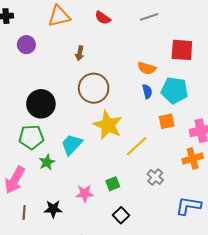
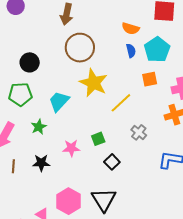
brown arrow: (80, 53) -> (67, 14), size x1.5
cyan pentagon: (174, 90) -> (157, 50), turned 30
black circle: (41, 104) -> (30, 62), size x0.7
green star: (47, 162) -> (39, 127), moved
black square: (121, 215) -> (112, 162), moved

